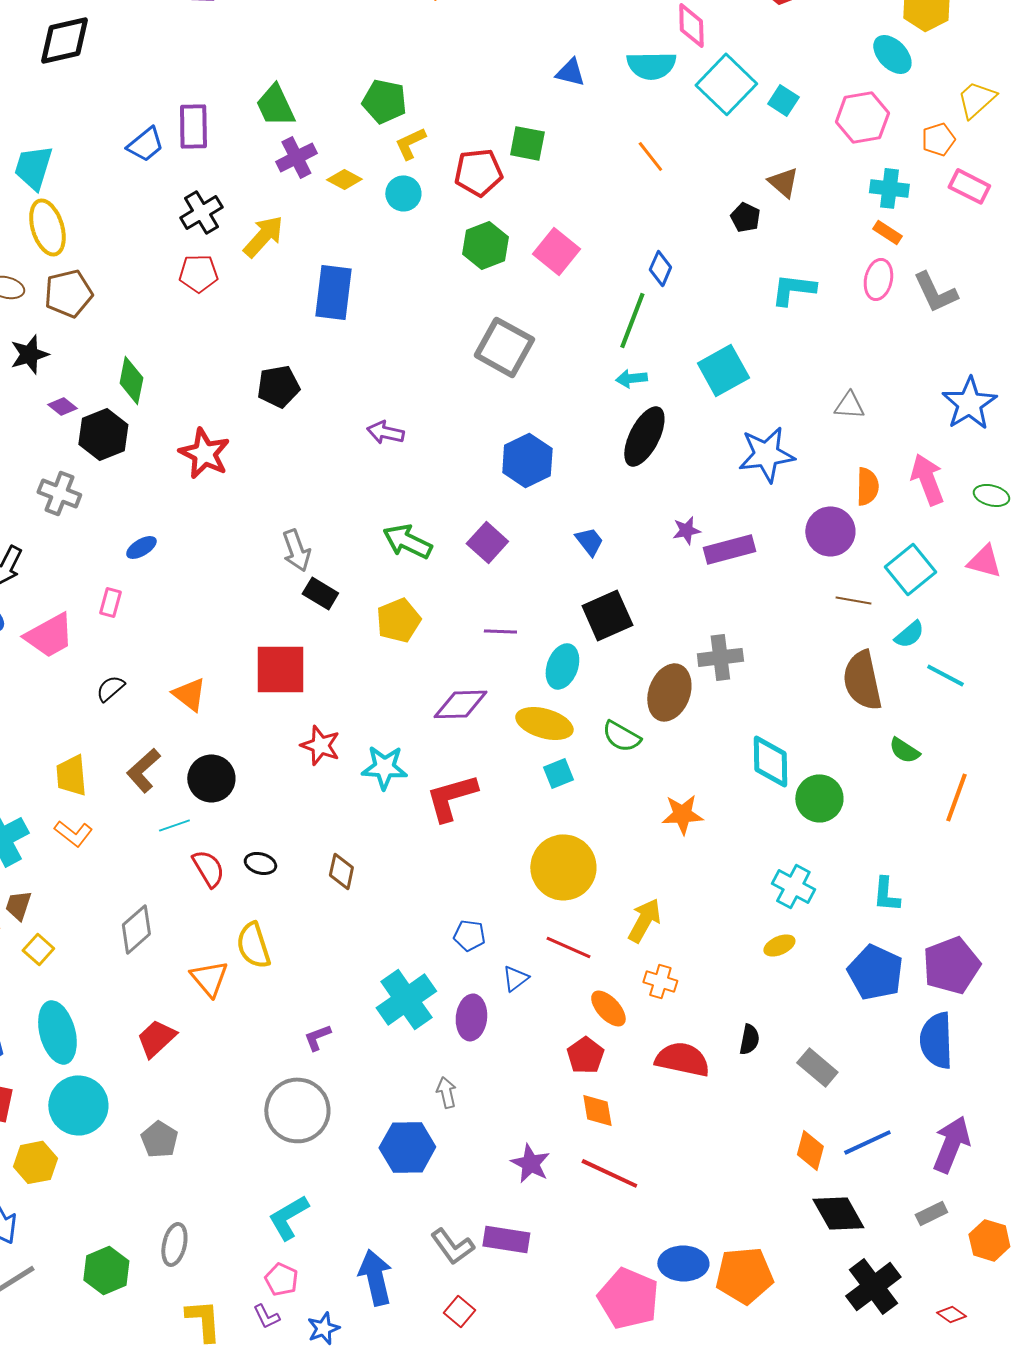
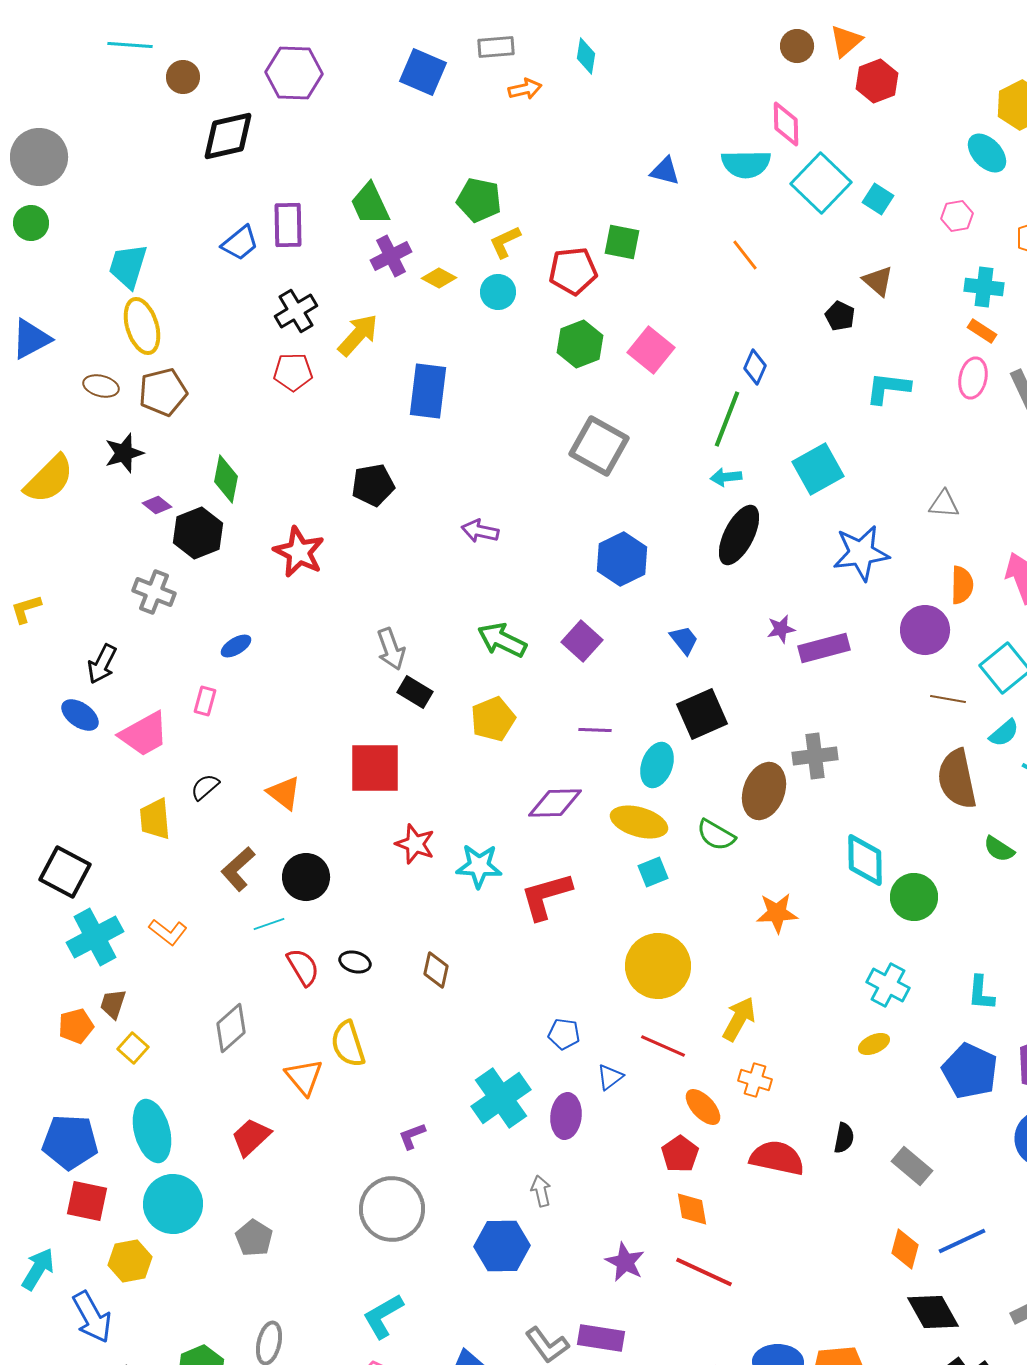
black diamond: (64, 40) -> (228, 136), moved
pink hexagon: (862, 117) -> (957, 216), size x0.6
yellow trapezoid: (71, 775) -> (155, 819), moved

